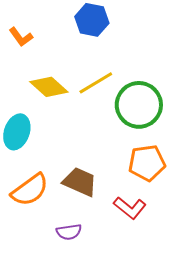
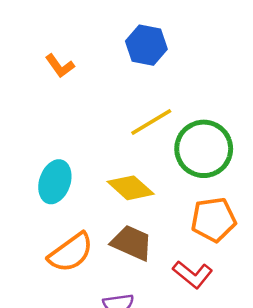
yellow diamond: (49, 87) -> (131, 188), moved

